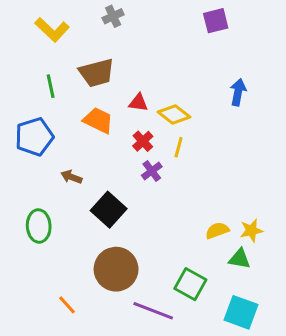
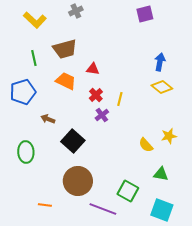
yellow diamond: (174, 114) -> (162, 87), moved
yellow semicircle: (217, 230) -> (146, 145), moved, turned -112
yellow star: (251, 230) -> (169, 136), moved
orange line: (67, 305) -> (45, 205), turned -40

